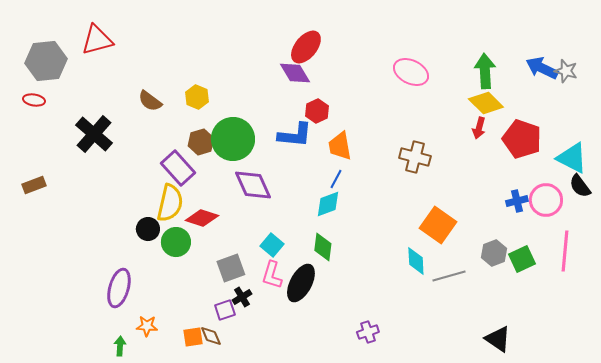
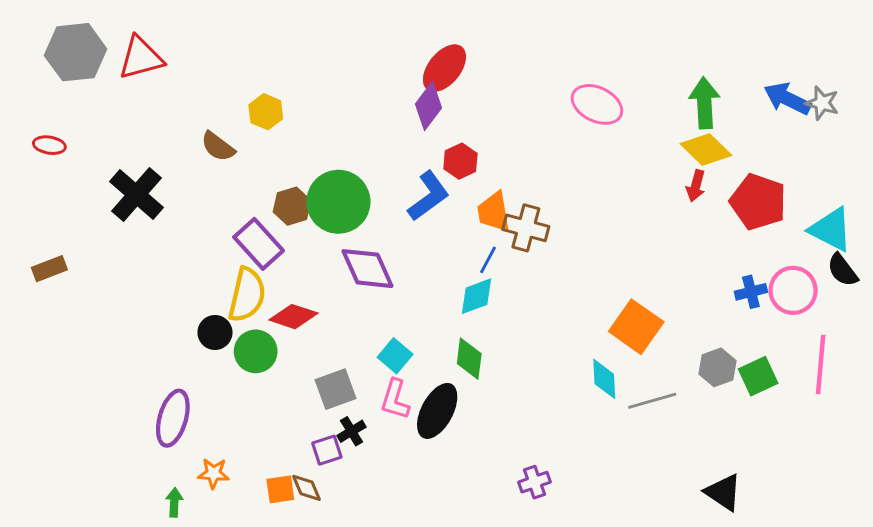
gray hexagon: (46, 61) -> (76, 52), moved
purple diamond: (295, 73) -> (428, 106), turned 68
yellow hexagon: (197, 97) -> (266, 112), moved
blue L-shape: (295, 135) -> (428, 196), turned -42
brown cross: (415, 157) -> (526, 228), moved

